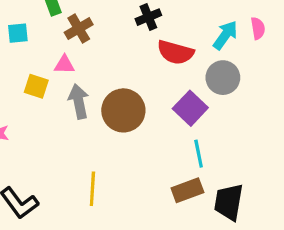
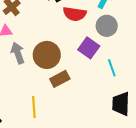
cyan line: (199, 154) -> (112, 68), moved
brown rectangle: (187, 190) -> (60, 79), moved

